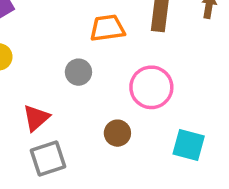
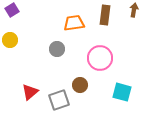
red triangle: (36, 118) -> (30, 92), moved
gray square: (48, 158) -> (59, 100), moved

